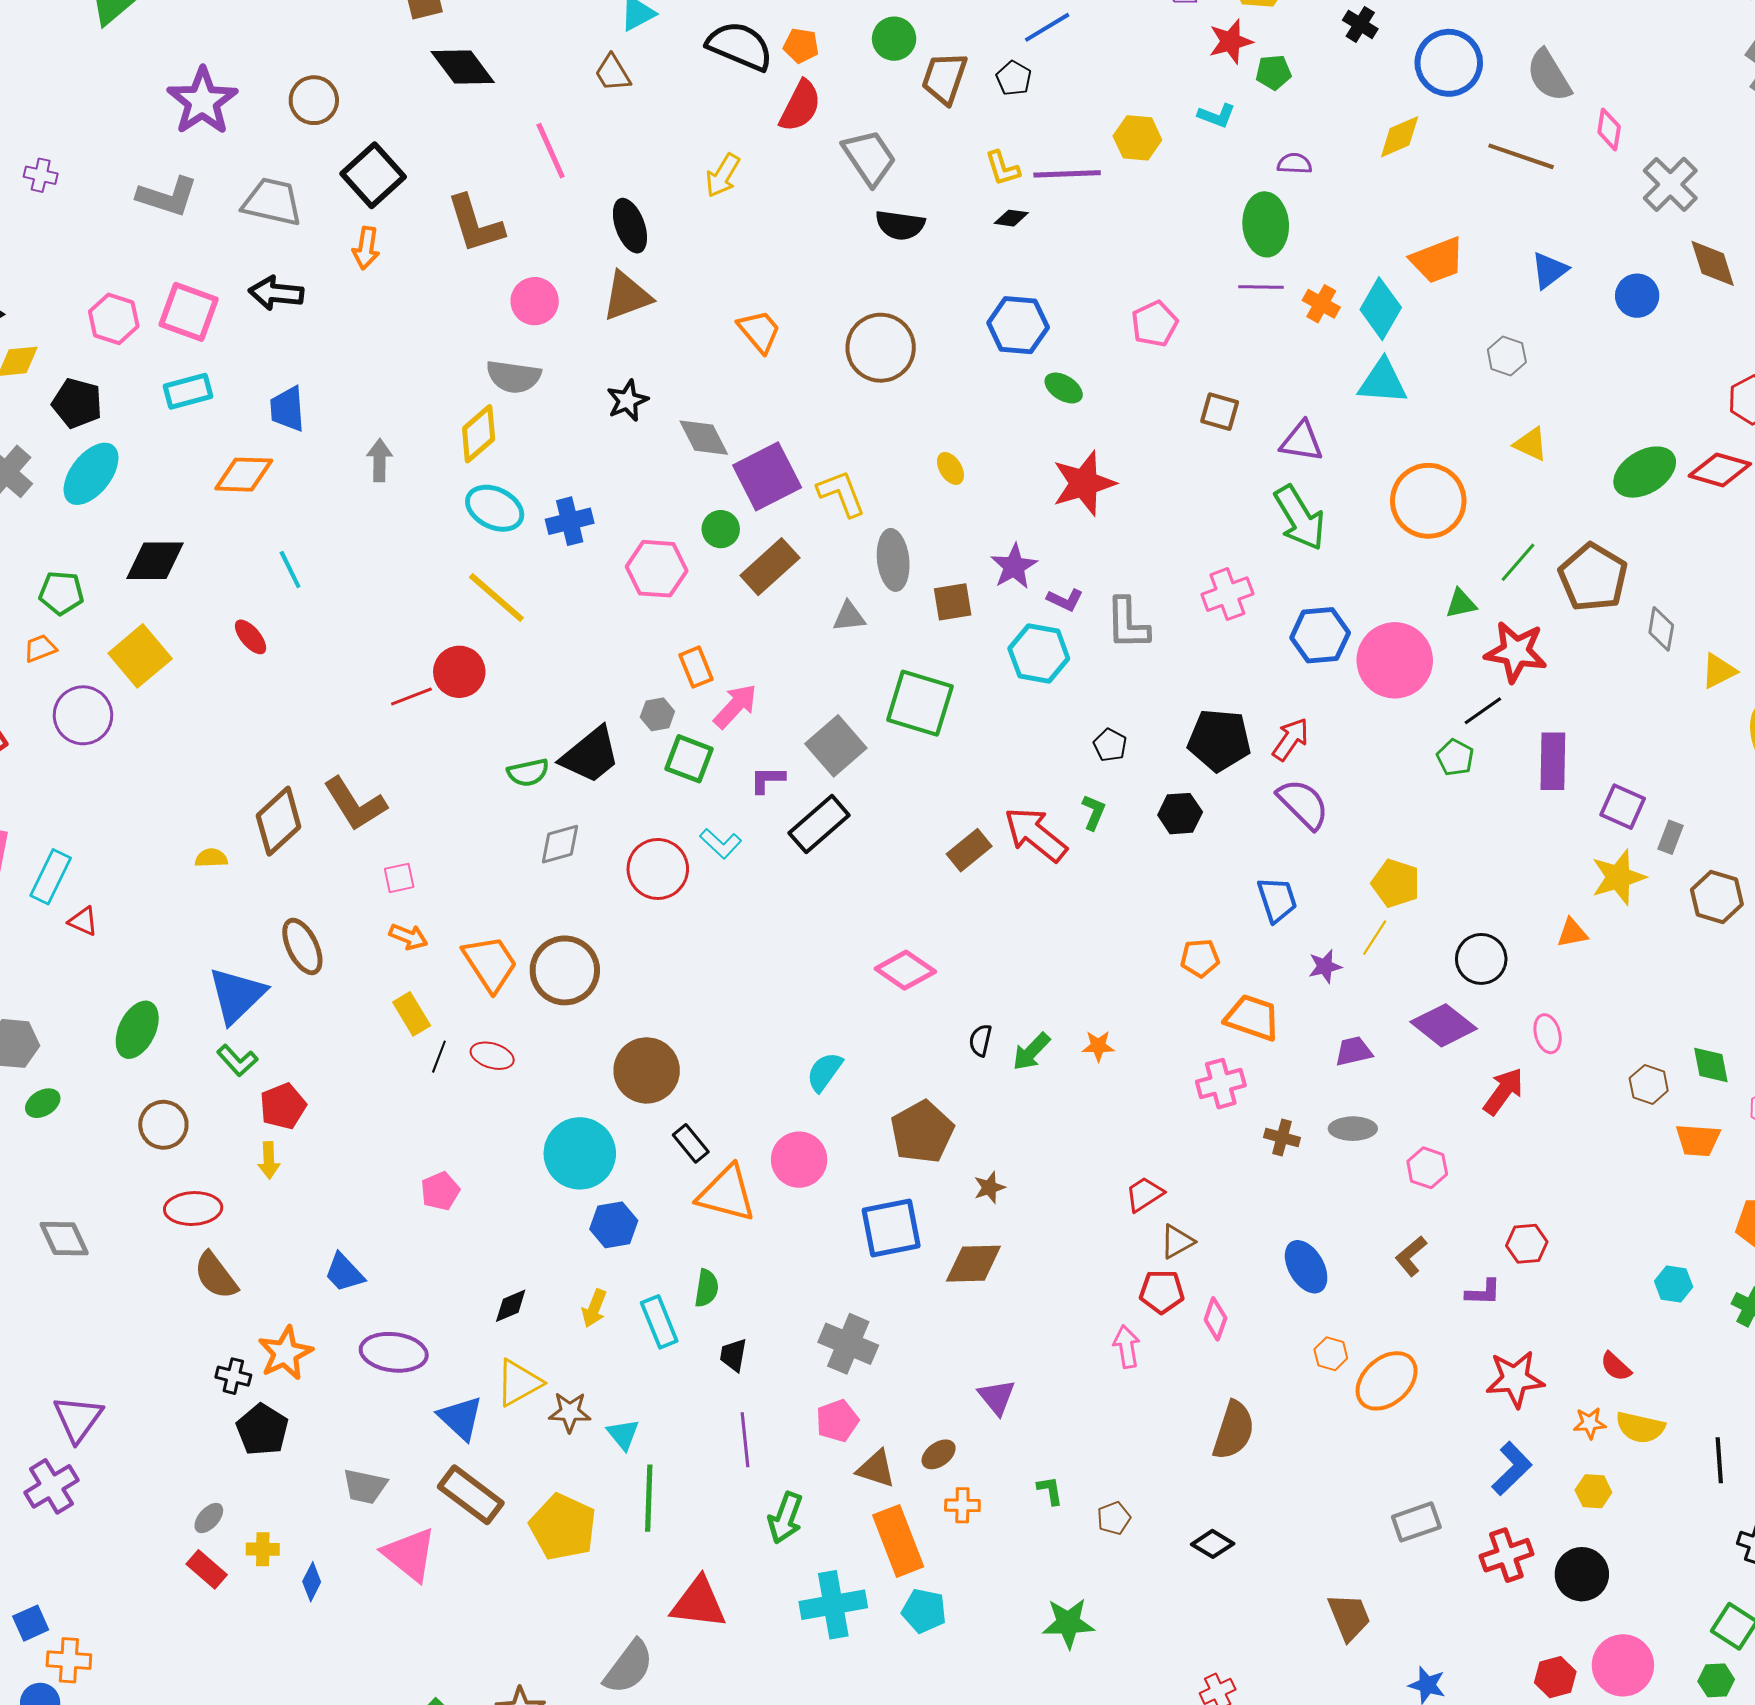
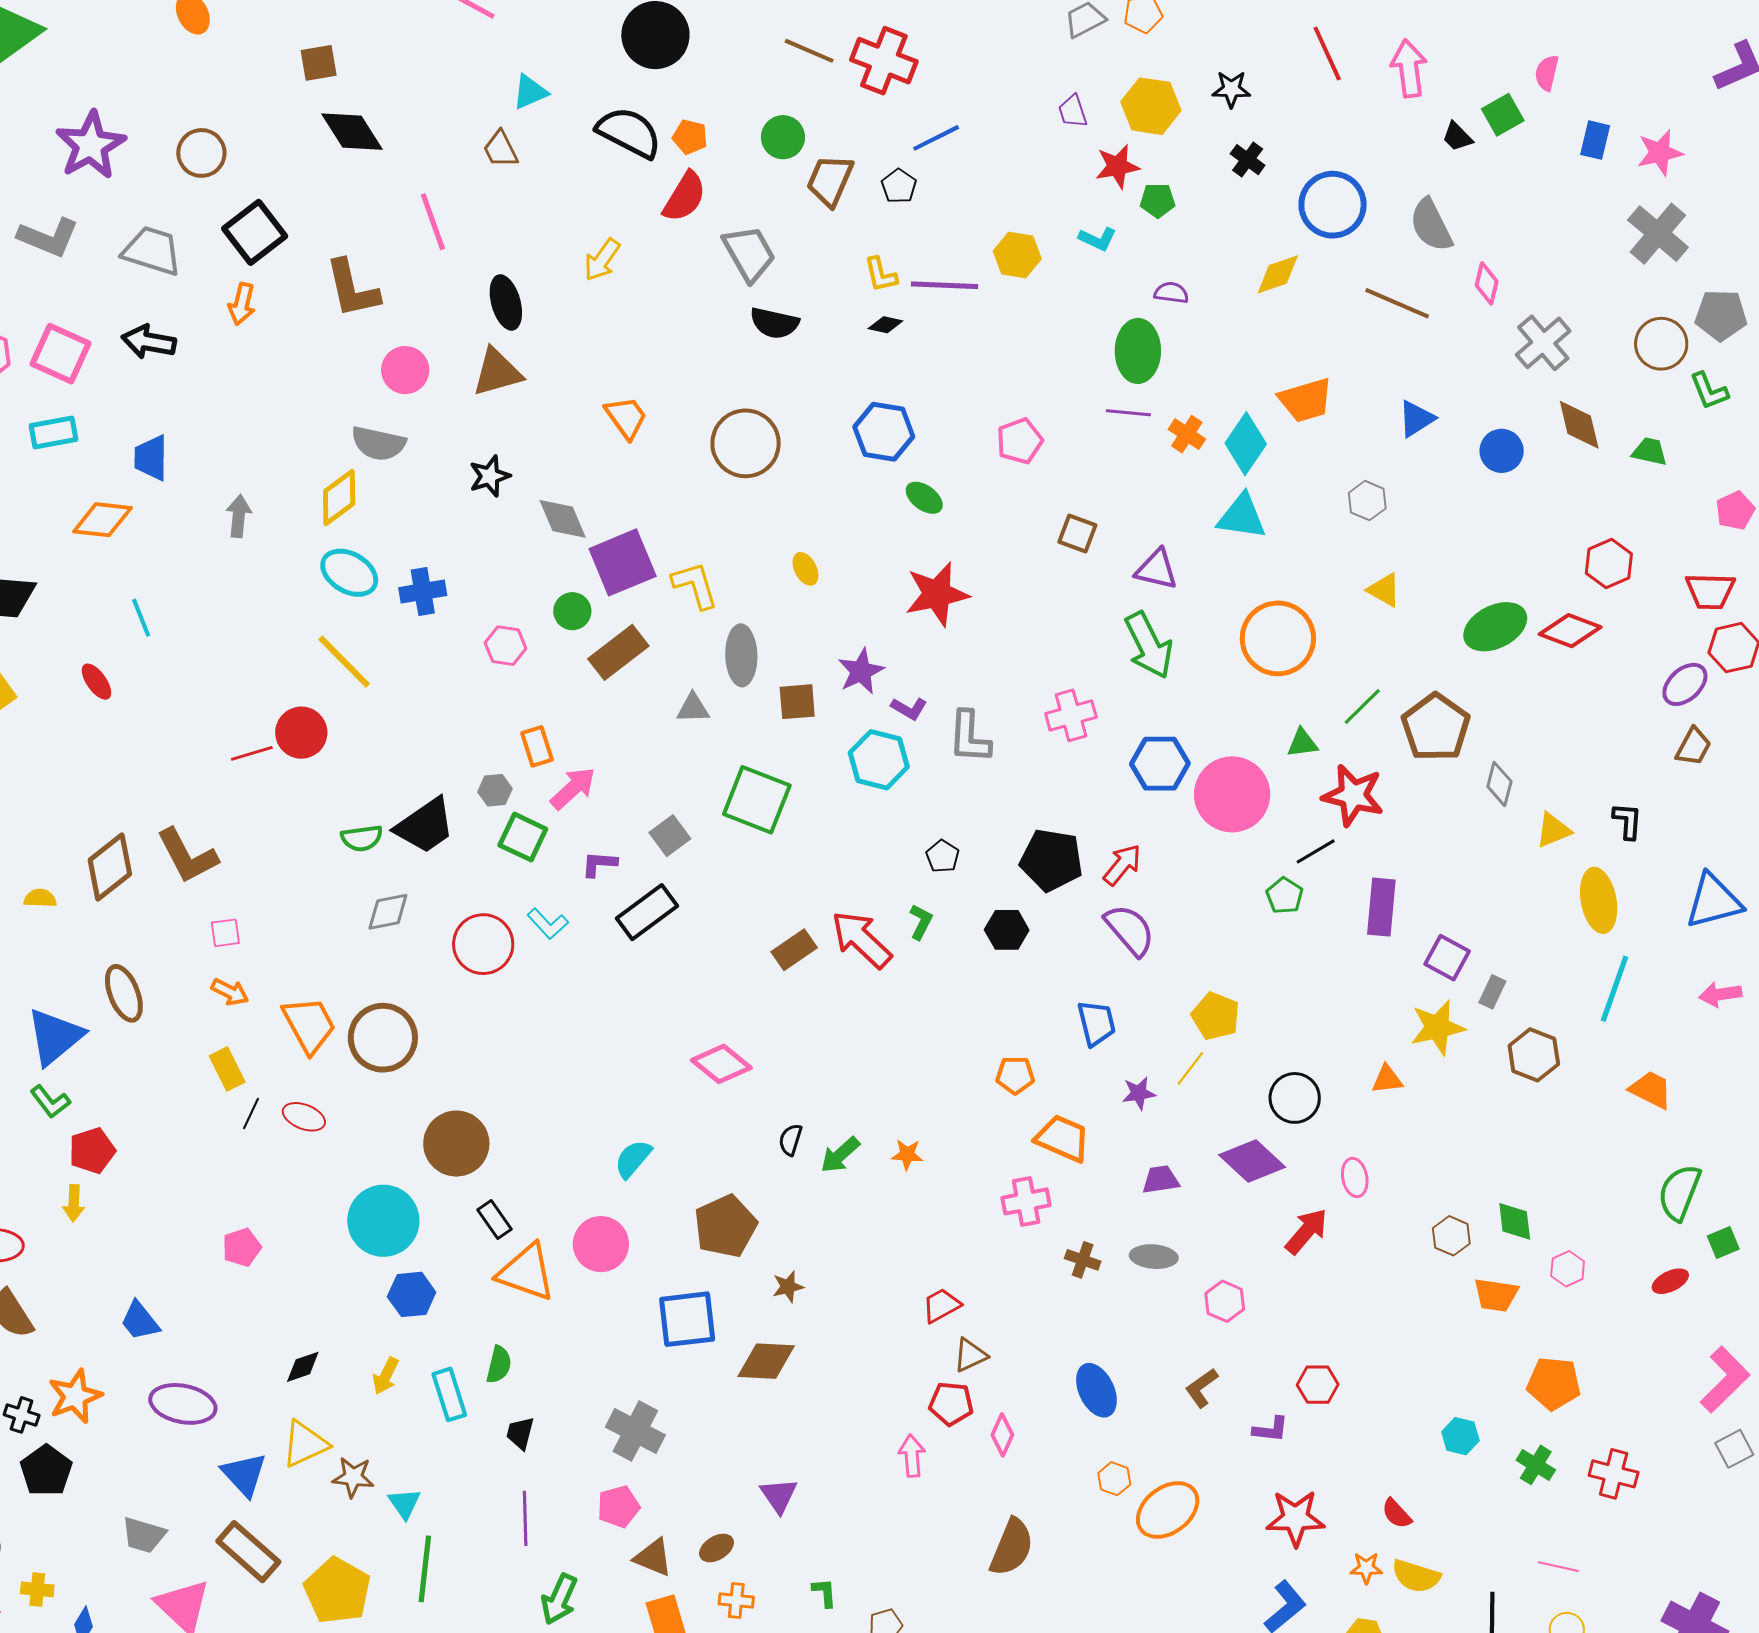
pink hexagon: (657, 569) -> (505, 646), size x0.7
gray square: (836, 746) -> (670, 836), size x0.7

